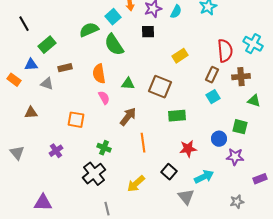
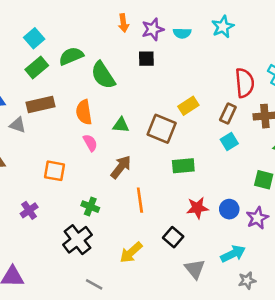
cyan semicircle: (176, 12) -> (182, 33), turned 64
cyan square: (113, 17) -> (34, 38), moved
green rectangle: (47, 45) -> (37, 68), moved
yellow rectangle: (180, 56) -> (188, 106), moved
brown rectangle: (65, 68) -> (41, 105), size x1.5
blue circle: (219, 139) -> (229, 209), moved
purple star: (235, 157) -> (257, 218), turned -30
cyan arrow: (204, 177) -> (233, 254), moved
gray star: (237, 202) -> (247, 280), moved
gray line: (107, 209) -> (94, 284), turned -48

